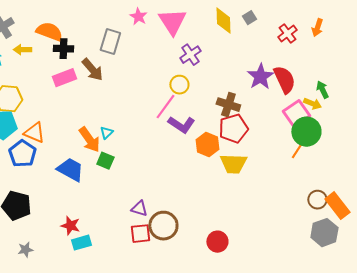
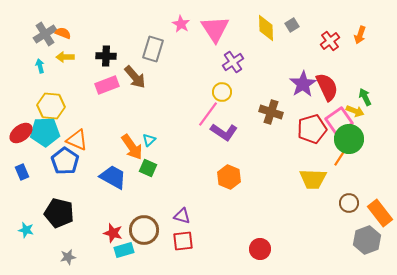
orange semicircle: (49, 32) -> (63, 33), moved, size x0.6
red pentagon: (233, 129) -> (312, 129), moved
orange hexagon: (207, 145) -> (229, 177), moved
yellow trapezoid: (233, 164) -> (313, 179), moved
brown circle: (317, 200) -> (349, 203), moved
brown circle: (163, 226) -> (144, 230), moved

